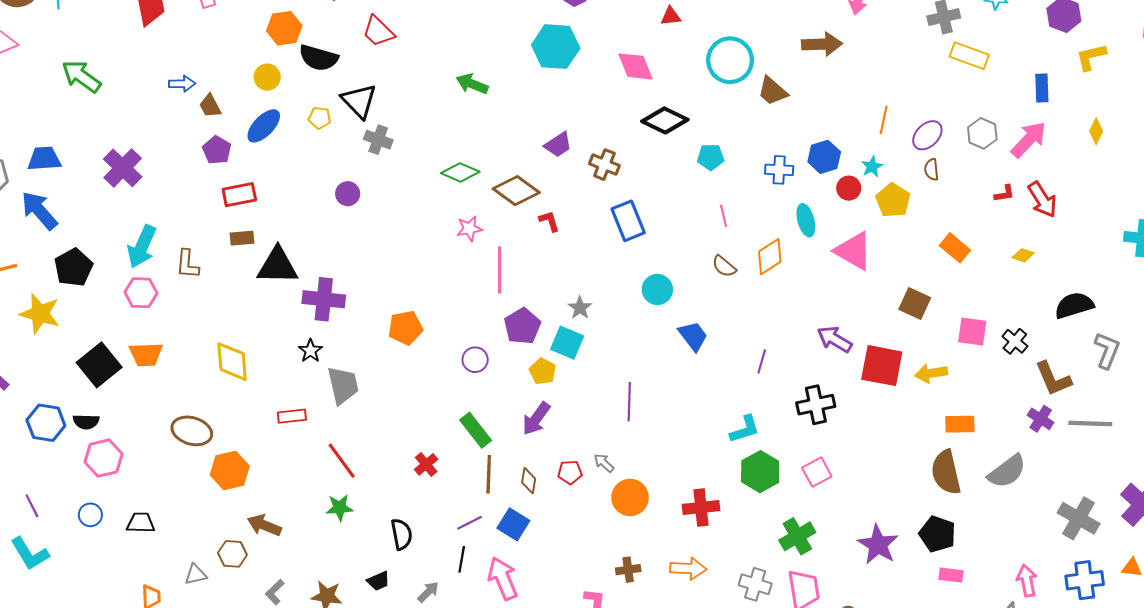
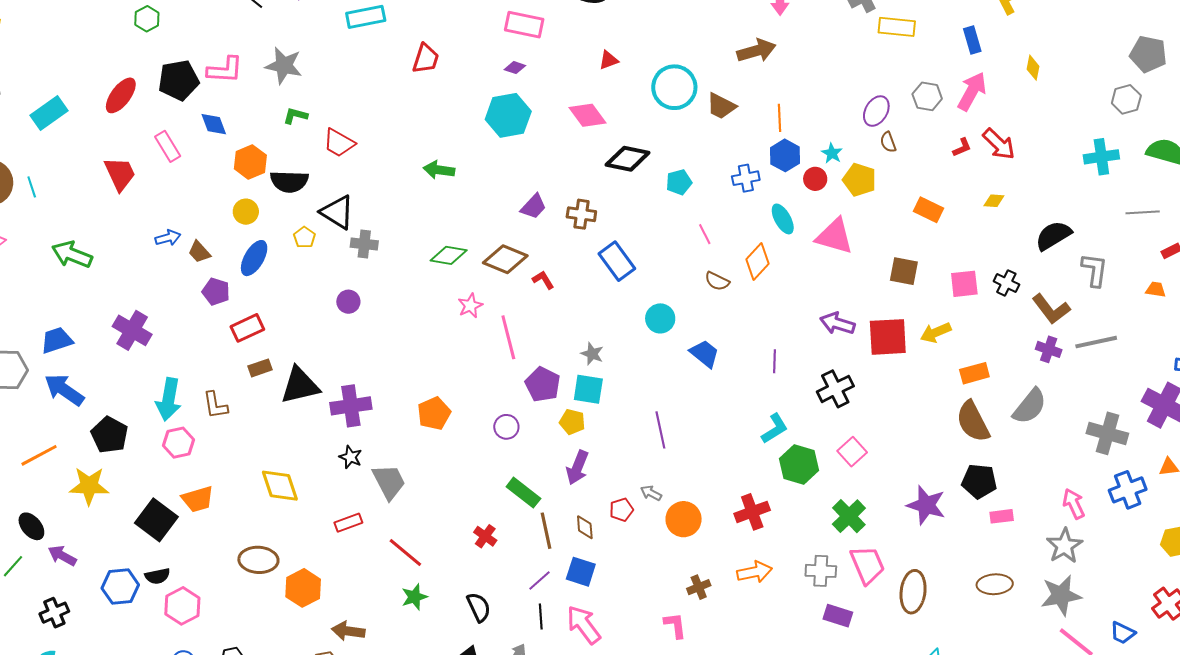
yellow pentagon: (320, 118) -> (304, 237), turned -30
orange line: (884, 120) -> (780, 118), moved

